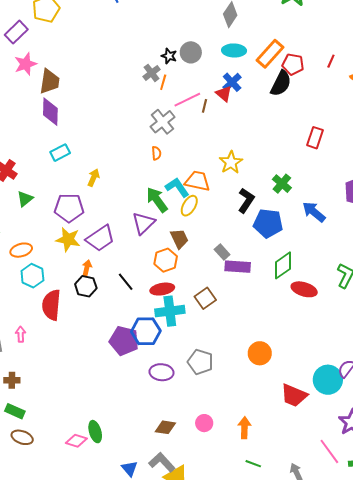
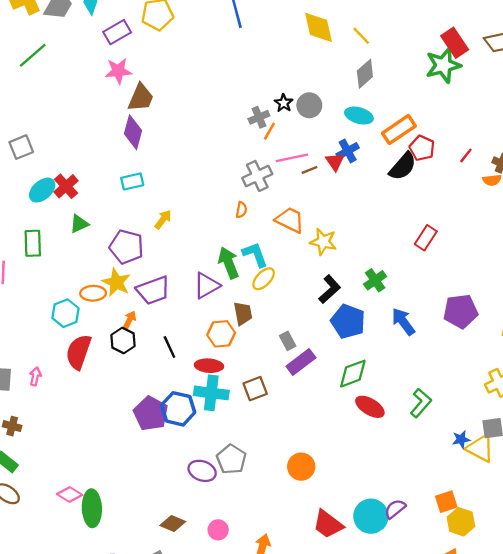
brown line: (204, 106) -> (310, 170), turned 40
yellow star: (231, 162) -> (323, 242), turned 30
orange trapezoid: (197, 181) -> (290, 220), moved
orange ellipse: (21, 250) -> (93, 293), moved
purple rectangle: (238, 267) -> (301, 362), turned -55
purple ellipse: (162, 372) -> (202, 471), moved
green ellipse: (95, 432) -> (92, 508), size x1.4
pink diamond: (76, 441) -> (70, 495), moved

